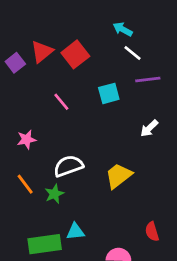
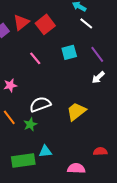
purple line: (148, 80) -> (97, 54), moved, turned 60
red semicircle: (152, 232) -> (100, 151), turned 104

